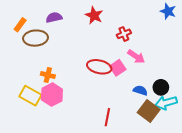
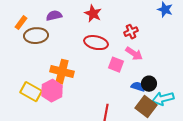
red cross: (124, 34) -> (131, 32), moved
red ellipse: (99, 67) -> (96, 43), moved
pink square: (118, 68) -> (116, 65), turned -35
orange cross: (48, 75) -> (62, 72), moved, size x1.6
black circle: (161, 87) -> (149, 84), moved

